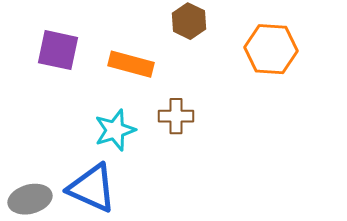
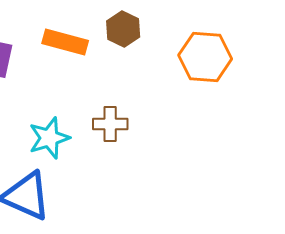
orange rectangle: (131, 64) -> (65, 42), moved

